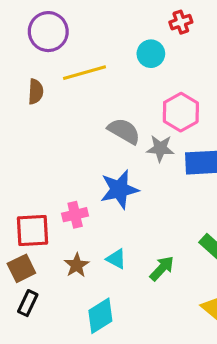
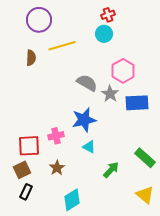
red cross: (181, 22) -> (108, 15), moved
gray star: (160, 148) -> (110, 94), turned 30
cyan triangle: (116, 259) -> (89, 147), moved

